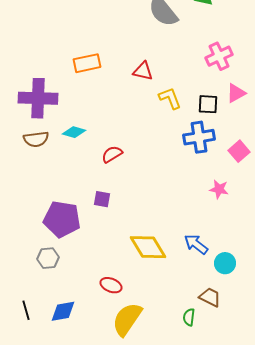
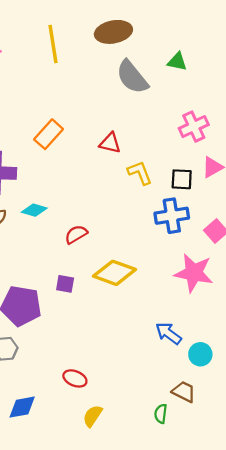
orange rectangle: (87, 63) -> (49, 134), turned -36
pink star: (219, 189) -> (194, 273), size x1.8
yellow diamond: (148, 247) -> (115, 273), moved, turned -39
yellow semicircle: (127, 319) -> (93, 416), size x0.6

